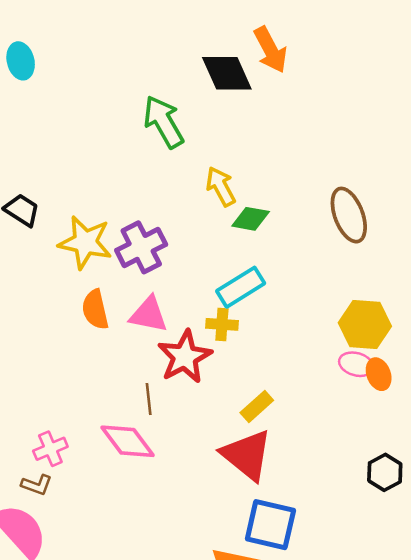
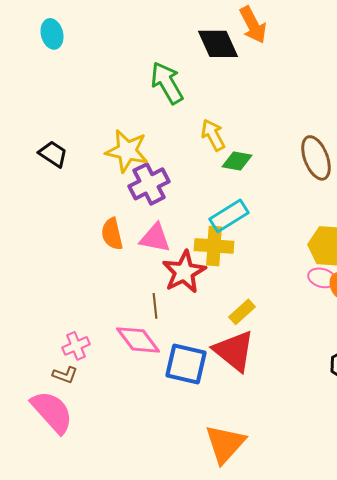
yellow star: (85, 242) -> (127, 151), moved
yellow cross: (222, 324) -> (214, 246), size x1.5
blue square: (270, 525) -> (186, 364), moved

